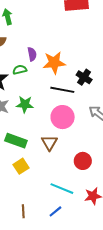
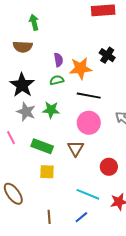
green semicircle: (20, 70) -> (57, 80), moved
black cross: (84, 77) -> (107, 55), moved
yellow square: (21, 166) -> (47, 172), turned 35

